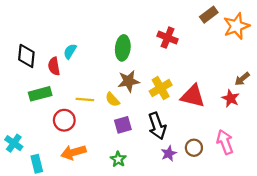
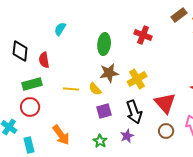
cyan semicircle: (70, 51) -> (60, 29), moved
red triangle: (193, 96) -> (165, 103), moved, turned 35
red circle: (64, 120) -> (30, 107), moved
orange arrow: (73, 152) -> (61, 135), turned -110
purple star: (169, 153) -> (127, 136), moved

